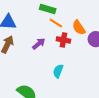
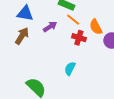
purple arrow: (39, 44) -> (50, 27), moved

